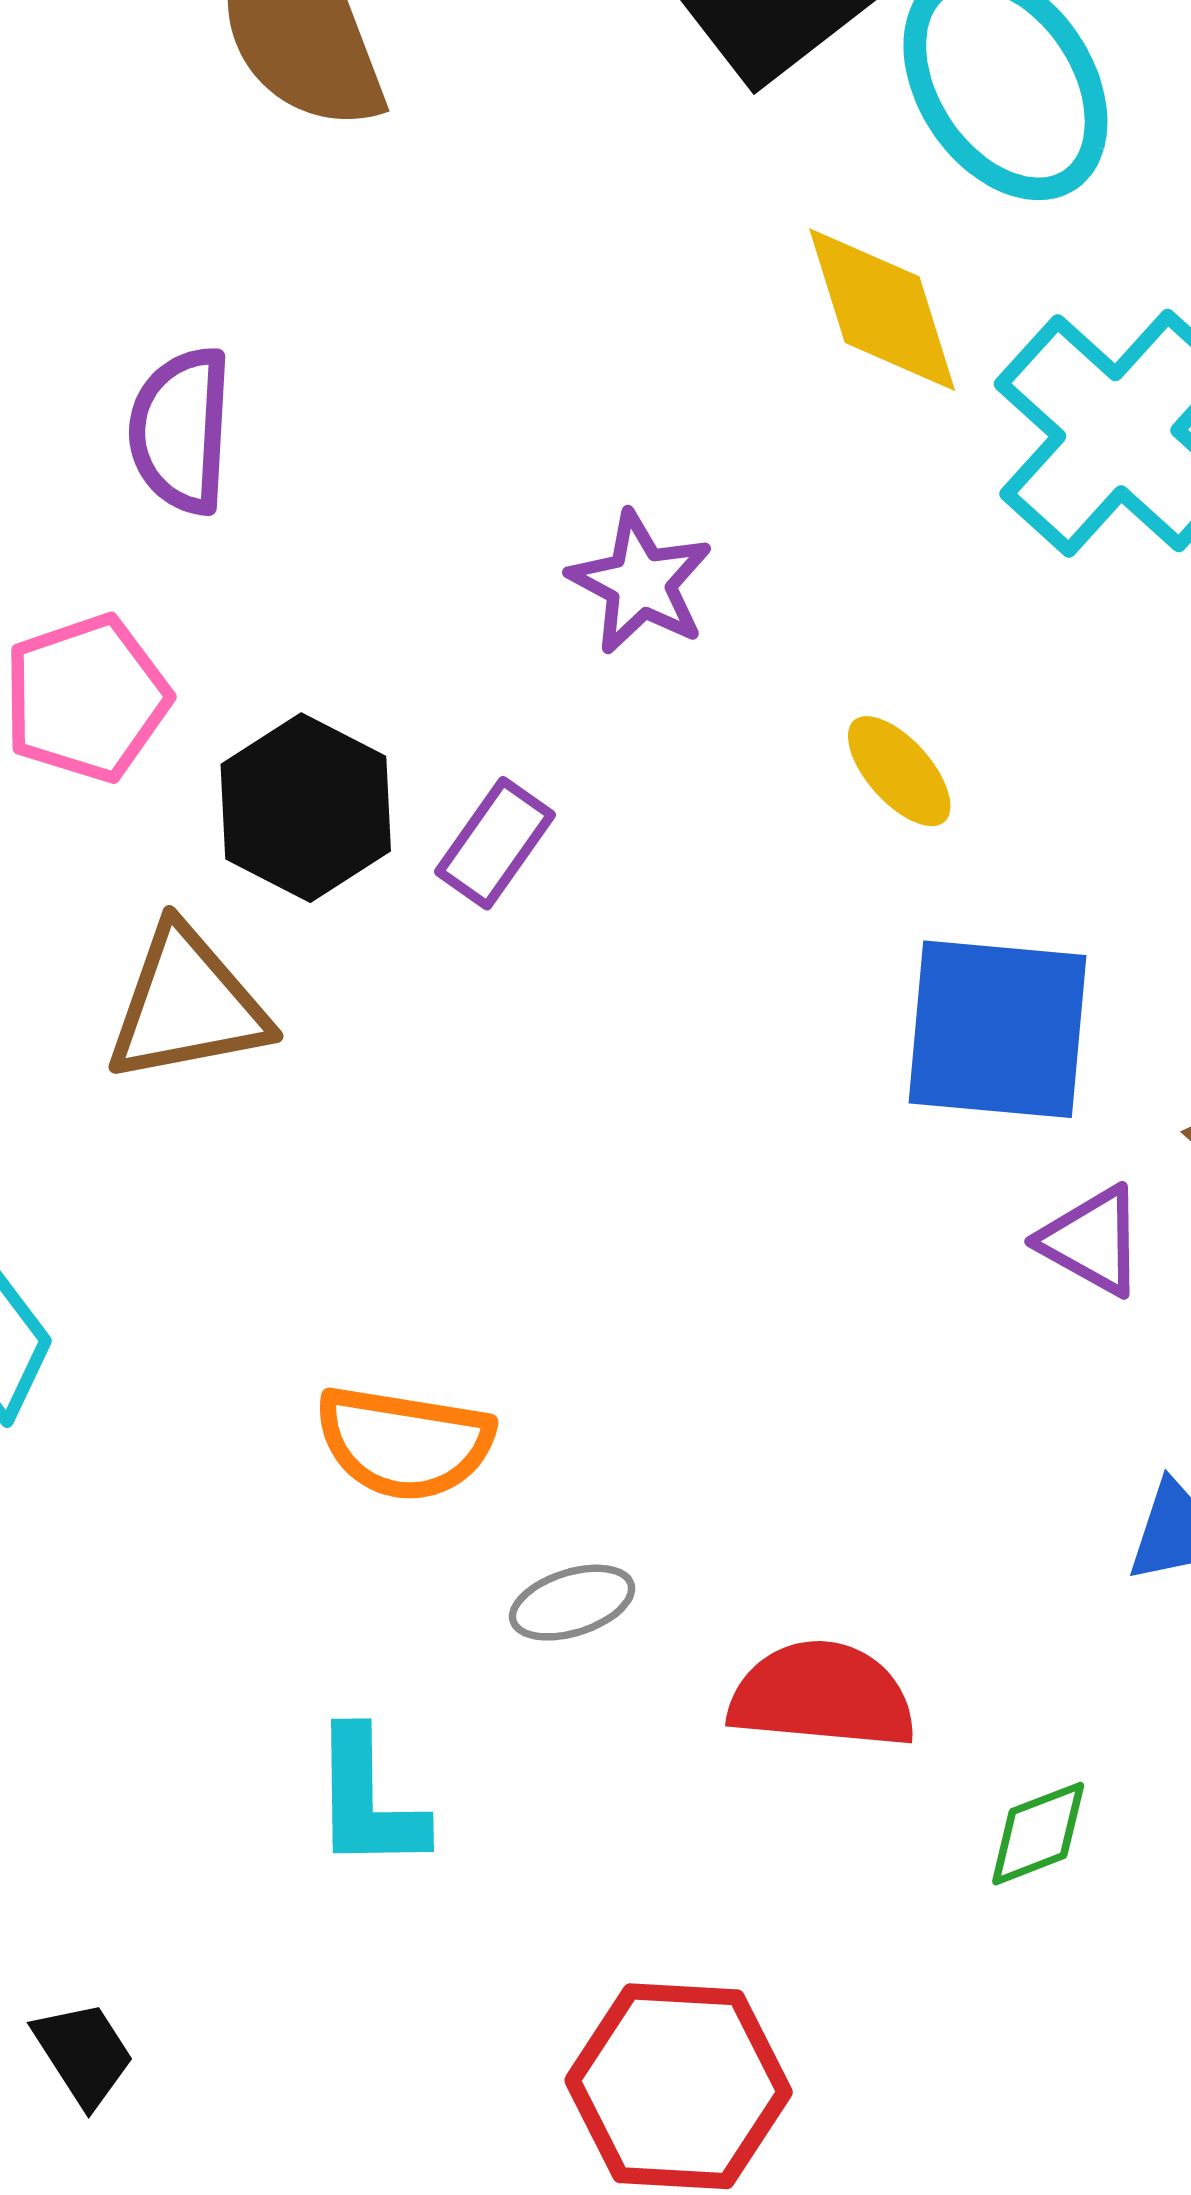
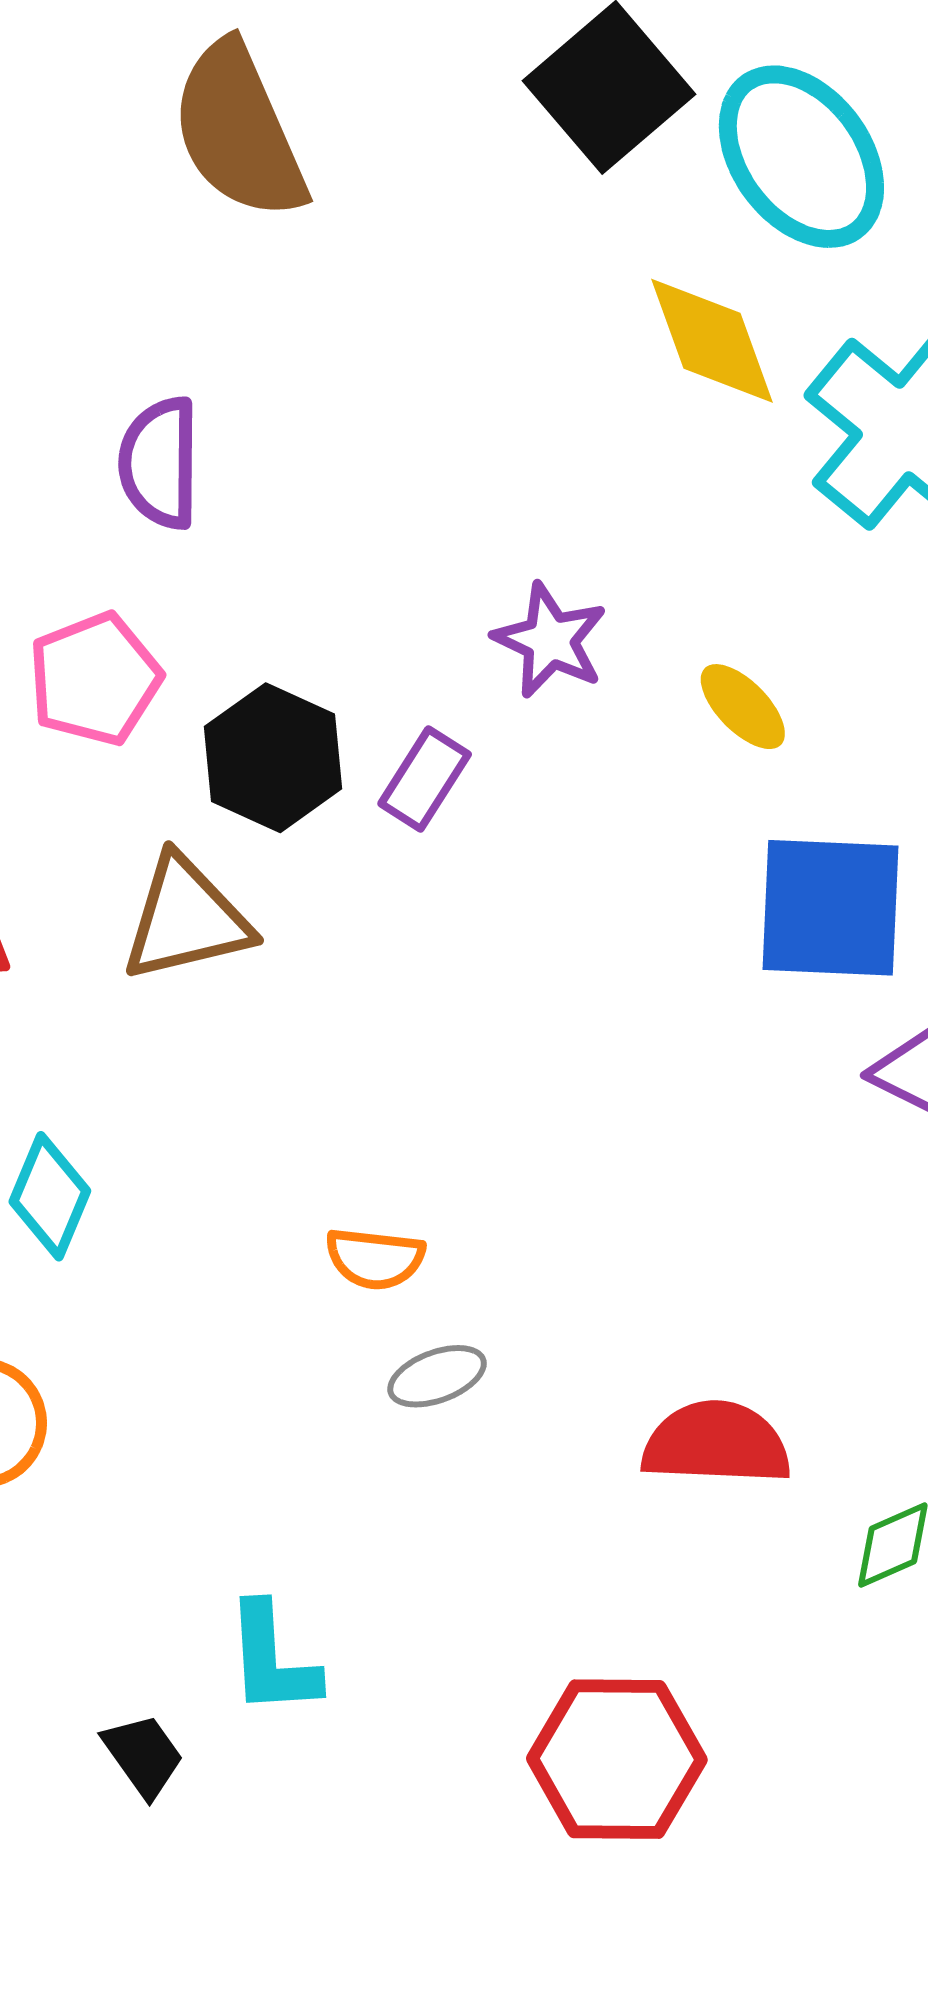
purple star: (640, 583) -> (550, 640), moved
orange semicircle: (404, 1443) -> (375, 1258), size x0.7
gray ellipse: (572, 1603) -> (437, 1376), moved
cyan L-shape: (368, 1800) -> (272, 1659), moved

